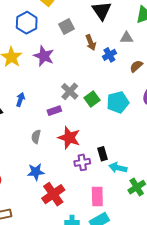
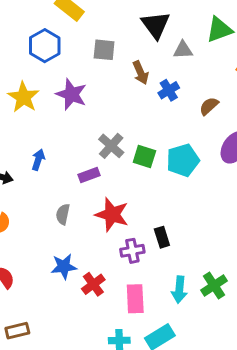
gray square: (67, 27) -> (104, 50), turned 35
gray triangle: (127, 38) -> (183, 50), moved
green square: (92, 99) -> (144, 157), turned -35
cyan arrow: (118, 168) -> (179, 290), moved, turned -96
red cross: (53, 194) -> (93, 284), moved, size x0.7
pink rectangle: (97, 196) -> (135, 299), moved

